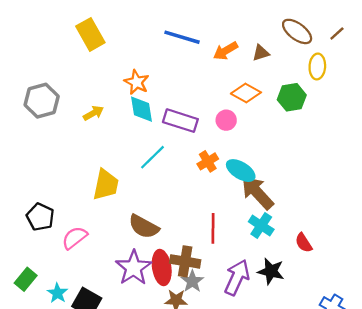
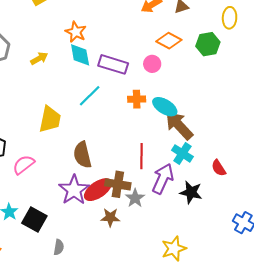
orange cross: (208, 161) -> (137, 99), turned 30
brown semicircle: (144, 227) -> (82, 155), turned 48
red ellipse: (162, 268) -> (98, 190), turned 64
purple arrow: (237, 277) -> (163, 179), moved
gray star: (192, 281) -> (135, 198), moved

